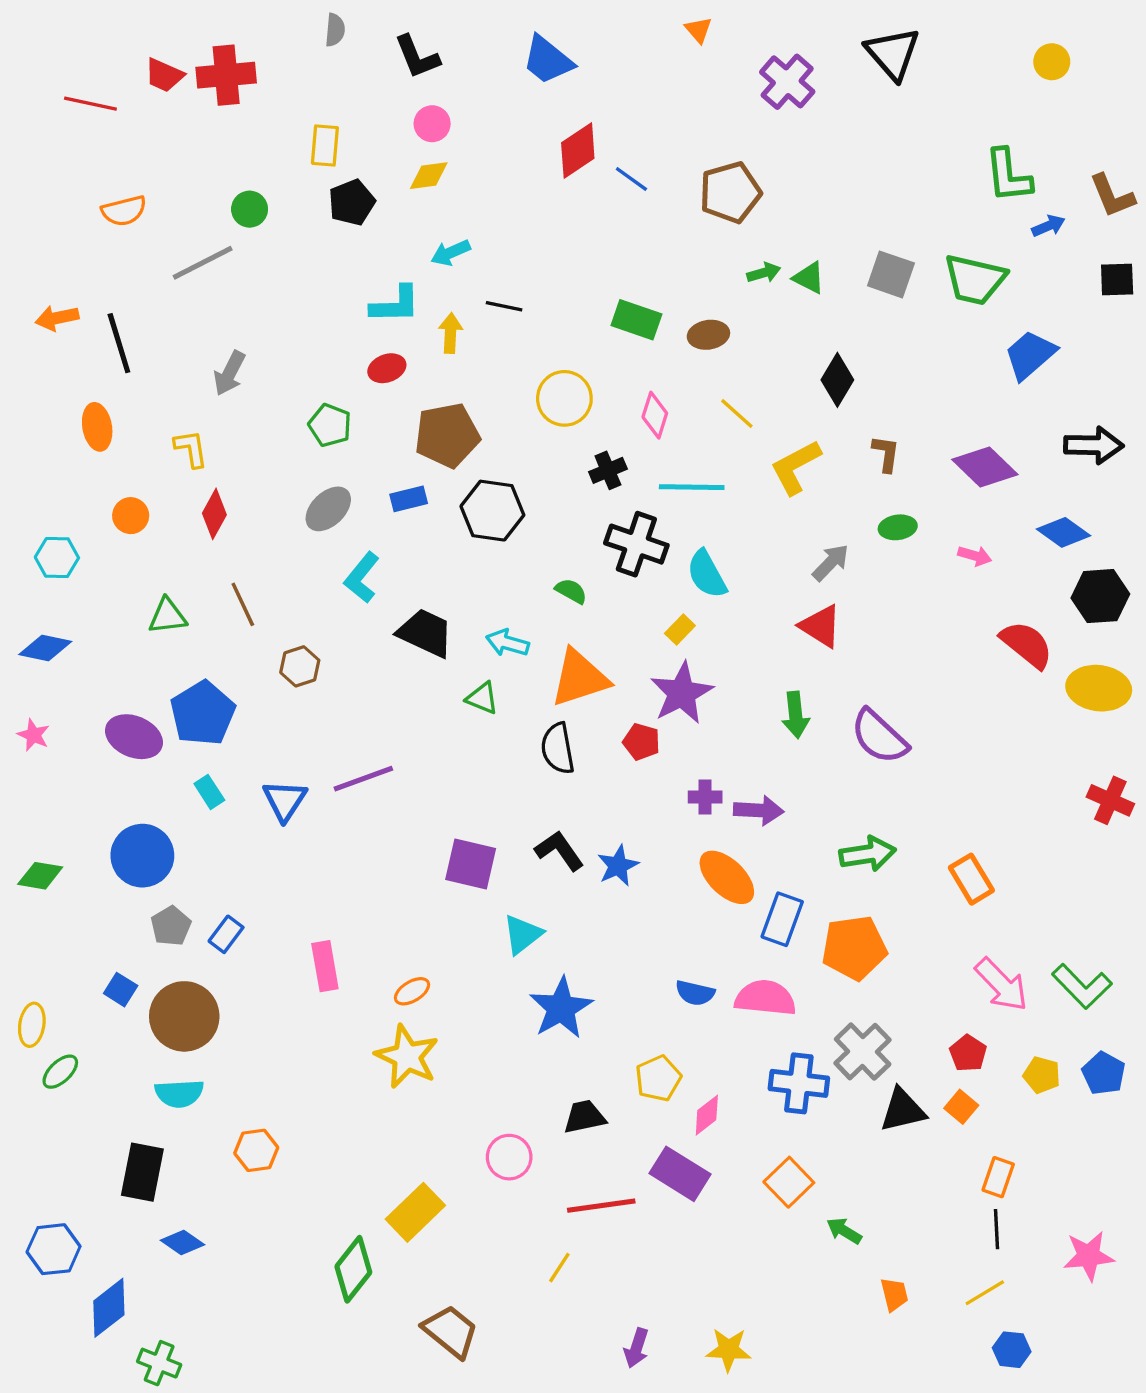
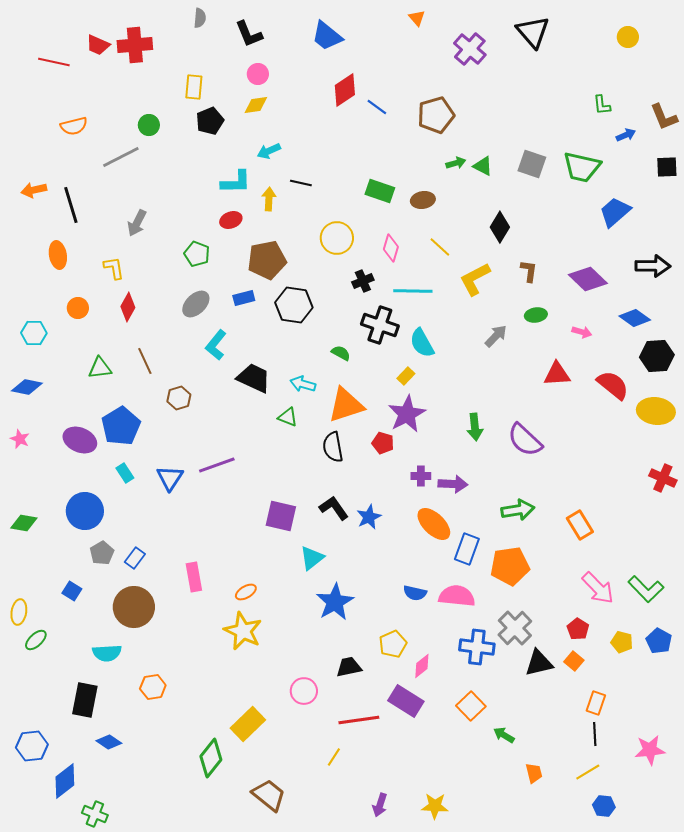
green L-shape: (1008, 176) -> (602, 105), size x0.6
red triangle: (821, 626) -> (557, 374), moved, turned -36
brown circle: (184, 1016) -> (134, 607), moved

